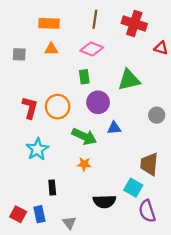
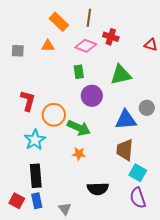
orange rectangle: (49, 23) -> (59, 22), moved, turned 42
red cross: (134, 23) -> (111, 37), moved, size x0.7
orange circle: (58, 107) -> (54, 115), moved
blue triangle: (114, 128) -> (126, 120), moved, size x1.6
brown trapezoid: (149, 164) -> (125, 150), moved
black rectangle: (52, 188) -> (36, 176), moved, size x1.6
cyan square: (133, 188) -> (138, 173), moved

